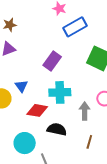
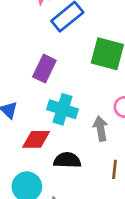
cyan cross: (60, 92) -> (63, 109), turned 30

